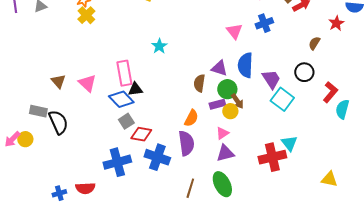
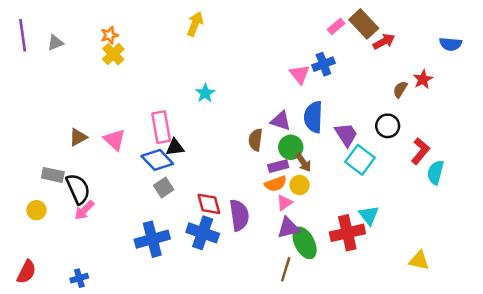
blue cross: (264, 23) -> (323, 64), moved
red star: (336, 23) -> (423, 79), moved
brown triangle: (58, 81) -> (78, 137), turned 42
yellow circle: (230, 111) -> (300, 185), moved
orange semicircle: (191, 118) -> (276, 184), moved, turned 42
red diamond: (141, 134) -> (209, 204), moved, turned 65
pink arrow: (12, 139) -> (84, 210), moved
green ellipse: (222, 184) -> (305, 243), moved
red semicircle: (85, 188) -> (26, 272), moved, turned -60
brown line: (190, 188) -> (286, 269), moved

